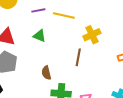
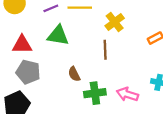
green triangle: (39, 36) -> (58, 35), size x1.5

